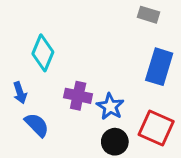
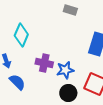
gray rectangle: (148, 15) -> (70, 10), moved
blue star: (110, 107) -> (65, 70), turned 30

